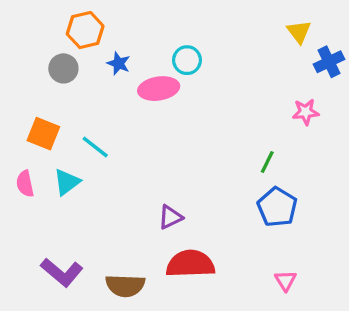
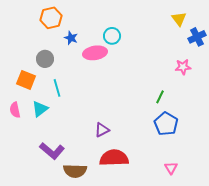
gray circle: (63, 68) -> (45, 59), moved
cyan line: (95, 147) -> (57, 88), turned 36
purple L-shape: (62, 272) -> (52, 151), moved

